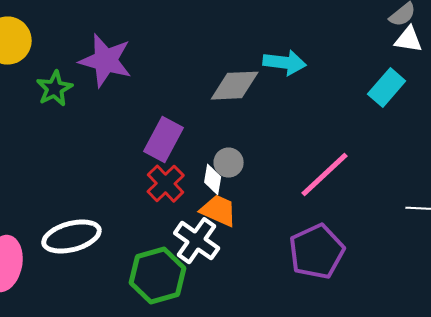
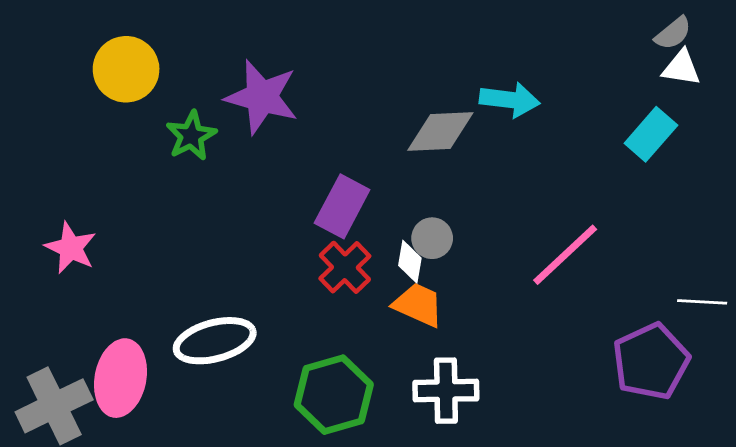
white cross: (197, 241) -> (446, 391), moved, turned -36
purple pentagon: (317, 252) -> (651, 361), moved

